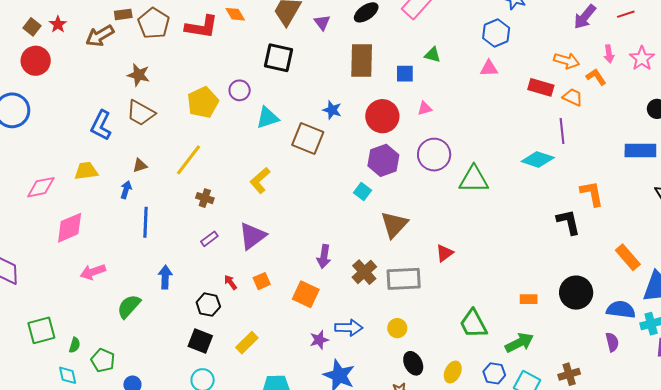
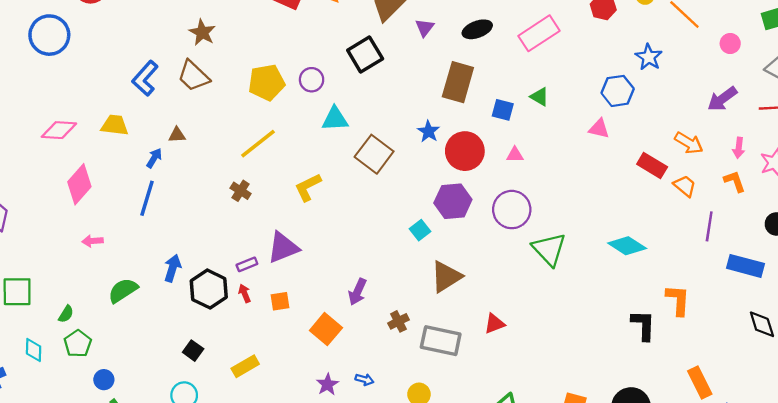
black square: (278, 58) -> (365, 54), turned 32
orange L-shape: (596, 77) -> (735, 181), moved
blue star: (332, 110) -> (428, 131), moved
purple line: (562, 131) -> (709, 226), moved
yellow line: (189, 160) -> (258, 144), moved
green triangle: (474, 179) -> (549, 249), turned 32
blue line: (146, 222) -> (147, 198), moved
pink diamond: (70, 228) -> (79, 184), turned -40
purple rectangle: (209, 239) -> (247, 264), moved
pink arrow: (93, 272) -> (92, 241), size x0.7
brown cross: (364, 272) -> (398, 321), size x0.7
black hexagon: (208, 305) -> (209, 289), moved, size x1.4
blue arrow: (349, 328) -> (364, 379), size x0.6
purple star: (319, 340) -> (327, 384), turned -30
black square: (200, 341) -> (193, 351), size x0.7
green semicircle: (75, 345) -> (66, 314), moved

